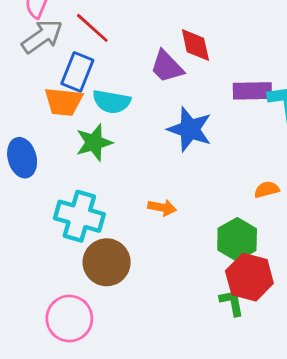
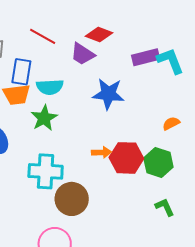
red line: (92, 28) -> (43, 36), moved
red diamond: (195, 45) -> (99, 35), turned -44
red hexagon: (249, 277) -> (126, 158), moved

